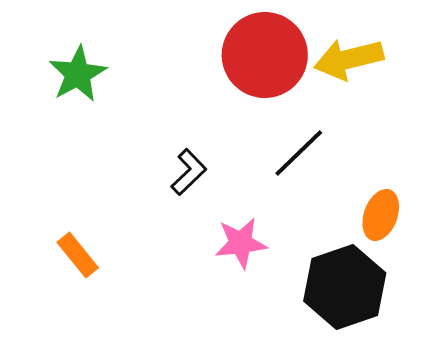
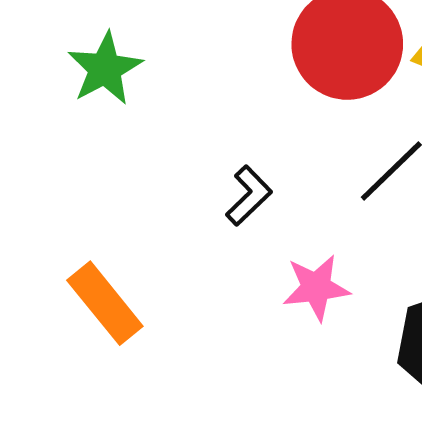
orange rectangle: (78, 255) -> (105, 303), size x1.4

